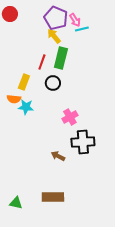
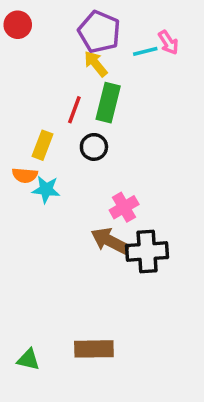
pink arrow: (75, 20) -> (168, 42), moved
brown arrow: (58, 156) -> (110, 241), moved, size x1.5

